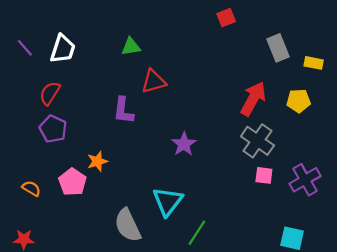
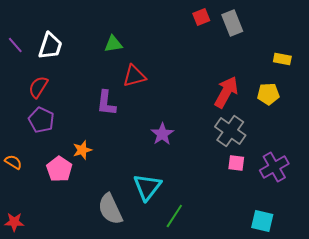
gray rectangle: (278, 48) -> (232, 23), moved
orange semicircle: (31, 188) -> (13, 162), moved

